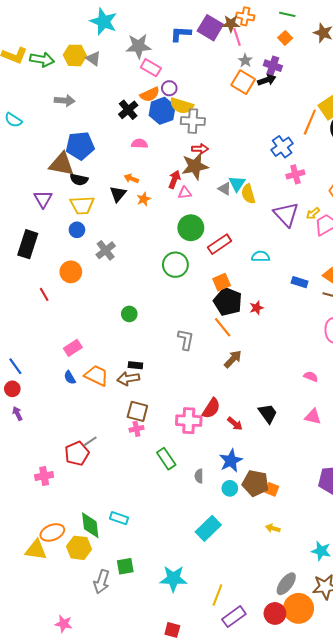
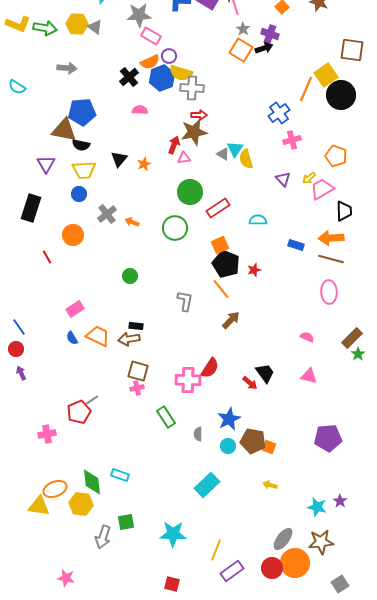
orange arrow: (131, 179) -> (132, 222), moved
purple triangle: (286, 214) -> (283, 179), size x0.6
red arrow: (235, 424) -> (250, 383), moved

